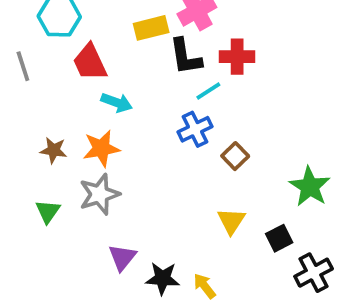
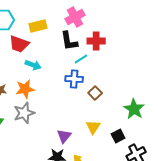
yellow rectangle: (151, 28) -> (38, 26), moved
red trapezoid: (90, 62) -> (19, 44), turned -45
blue cross: (195, 129) -> (74, 79), turned 30
purple triangle: (122, 257) -> (64, 136), moved

